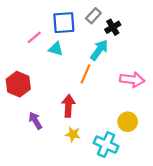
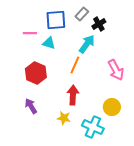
pink line: (34, 37) -> (30, 33), turned 40
pink arrow: (132, 80) -> (116, 70), turned 55
red hexagon: (18, 84) -> (36, 73), moved
red arrow: (68, 106) -> (73, 95), moved

